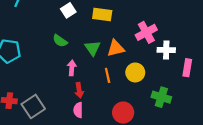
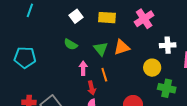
pink cross: (146, 32) -> (144, 19), moved
yellow circle: (135, 72) -> (152, 68), moved
orange line: (108, 75) -> (104, 75), moved

